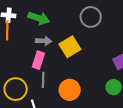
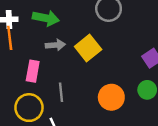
pink rectangle: (38, 60) -> (33, 71), moved
orange circle: (70, 90) -> (111, 97), moved

